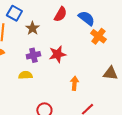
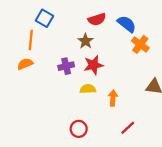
red semicircle: (60, 14) -> (97, 19), turned 42
brown star: (32, 28) -> (86, 41), moved
yellow semicircle: (25, 75) -> (88, 89), moved

